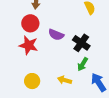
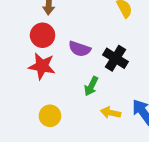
green arrow: (83, 64) -> (91, 86), moved
yellow arrow: (64, 80) -> (111, 113), moved

